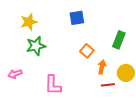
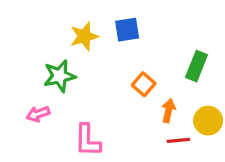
yellow star: (29, 22) -> (84, 36), moved
pink arrow: (15, 74) -> (38, 114), moved

